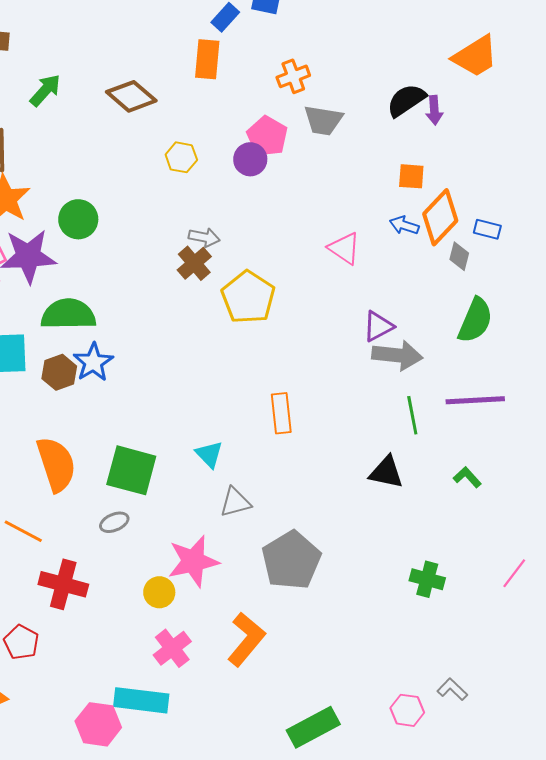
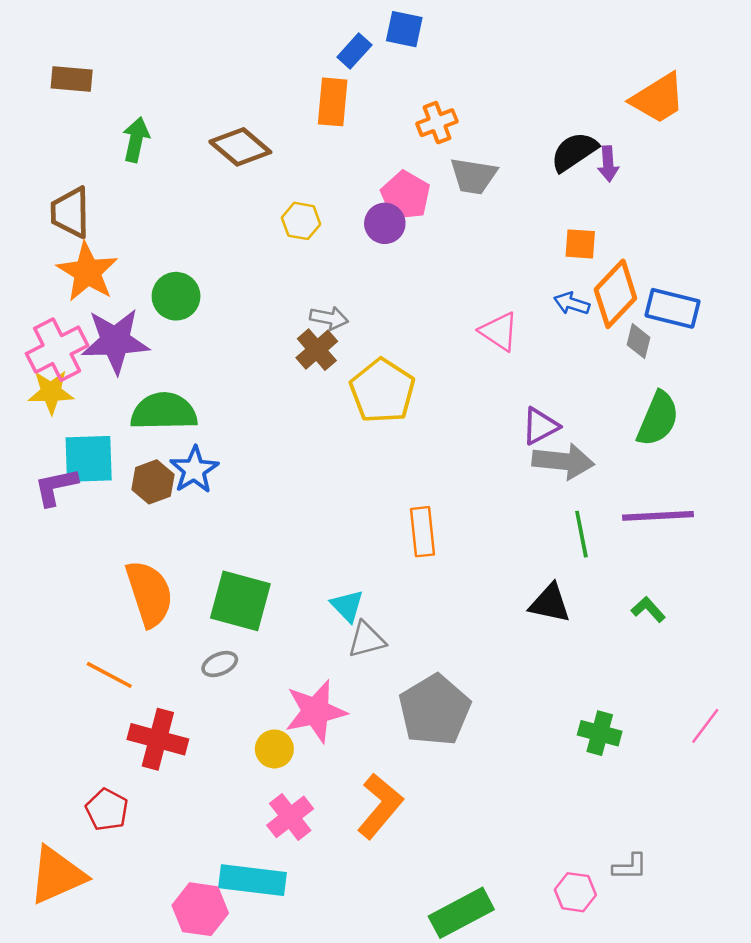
green arrow: (45, 90) -> (136, 140), turned -30
blue rectangle: (487, 229) -> (673, 308), size x1.6
cyan triangle: (209, 454) -> (347, 606), moved
gray L-shape: (452, 689) -> (630, 867), turned 136

